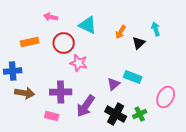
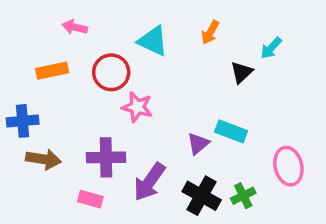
pink arrow: (51, 17) -> (75, 27), moved
cyan arrow: (156, 29) -> (271, 48), turned -120
orange arrow: (121, 32) -> (210, 32), moved
pink ellipse: (166, 97) -> (288, 166), turned -40

